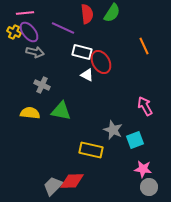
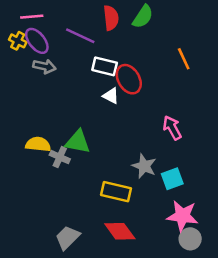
gray cross: (42, 85) -> (60, 157), moved
pink arrow: (145, 106) -> (172, 128), moved
pink star: (143, 169) -> (182, 216), size x1.4
red diamond: (72, 181) -> (120, 231), moved, turned 55

